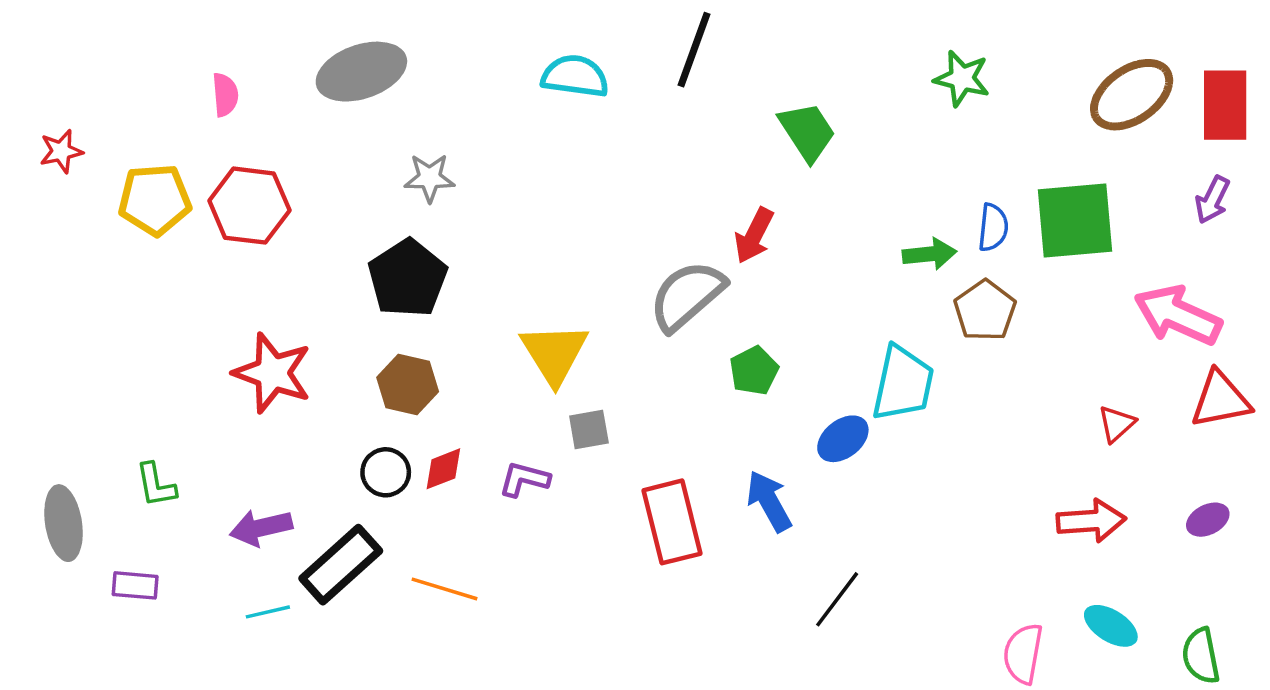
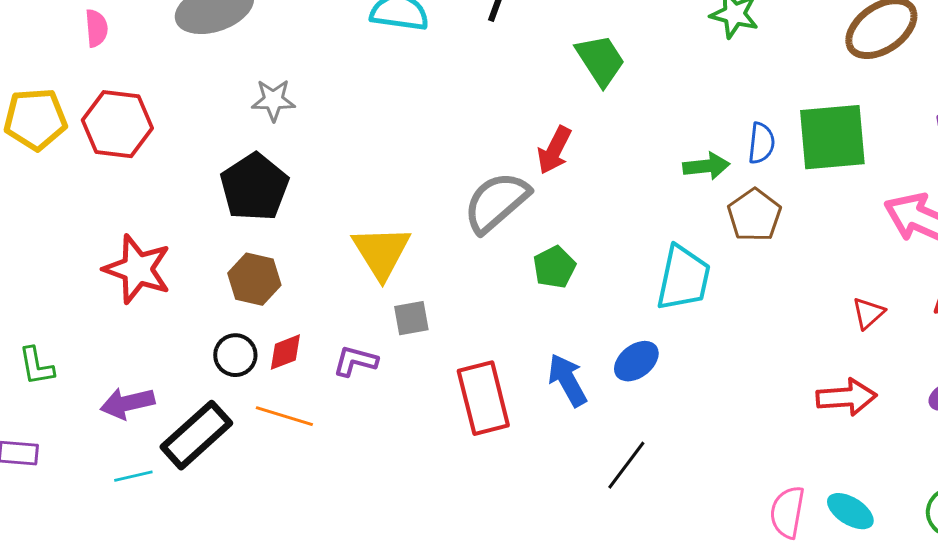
blue ellipse: (843, 439) -> (636, 361), moved
orange line: (445, 589) -> (284, 416), moved
cyan ellipse: (1111, 626) -> (850, 511), moved

